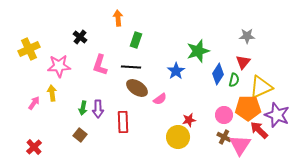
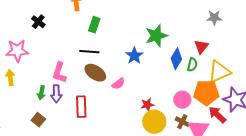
gray star: (247, 36) -> (214, 18), moved
pink L-shape: (100, 65) -> (59, 73), moved
yellow circle: (178, 137) -> (154, 122), moved

